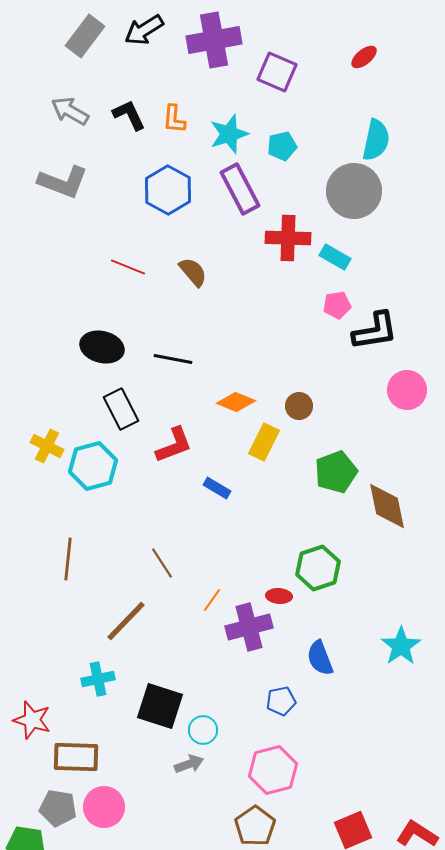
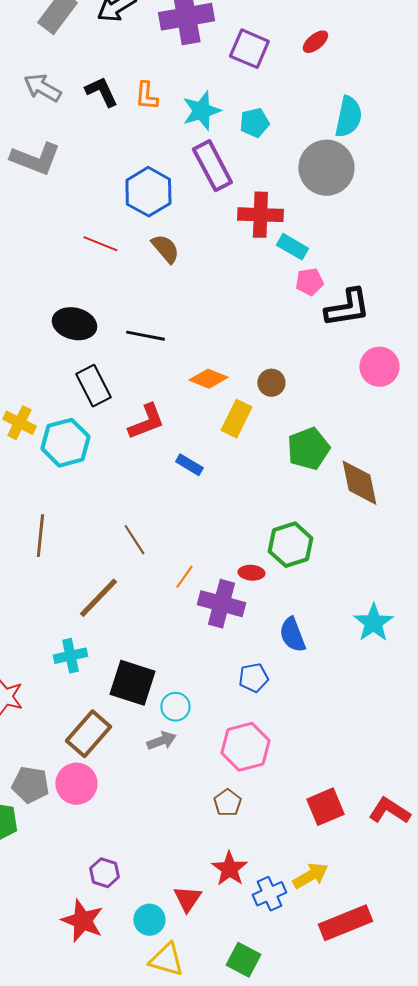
red ellipse: (364, 57) -> (315, 42), moved
blue hexagon: (168, 190) -> (148, 192), moved
cyan rectangle: (335, 257) -> (292, 247), moved
purple cross: (249, 627) -> (221, 604), turned 30
brown rectangle: (76, 757) -> (88, 734), moved, turned -51
brown pentagon: (255, 826) -> (227, 803), size x0.7

